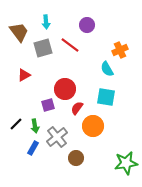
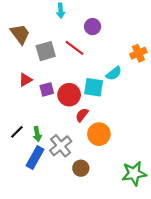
cyan arrow: (46, 22) -> (61, 11), moved
orange cross: (120, 50) -> (138, 53), moved
cyan semicircle: (107, 69) -> (114, 73), turned -98
cyan square: (106, 97) -> (94, 87), moved
purple square: (48, 105) -> (47, 89), moved
blue rectangle: (33, 148) -> (35, 158), size x1.5

